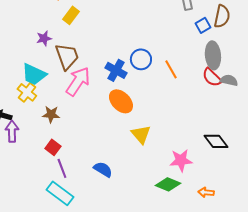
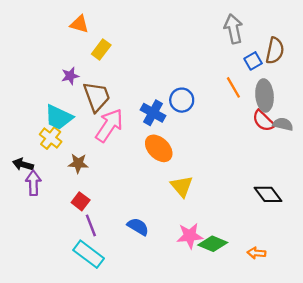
orange line: (171, 69) -> (233, 87), moved
pink star: (181, 160) -> (190, 236), moved

